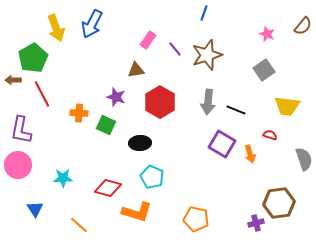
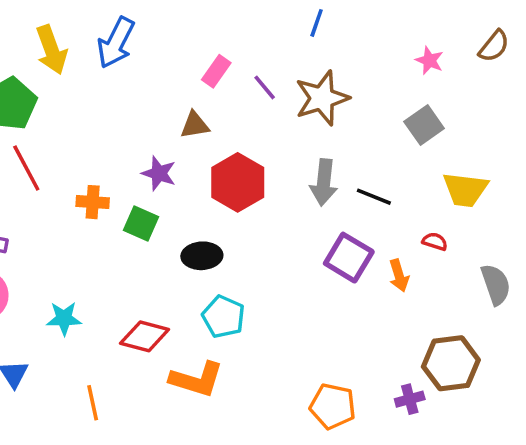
orange pentagon: (196, 219) -> (333, 406), moved
orange line: (79, 225) -> (93, 403), turned 36

